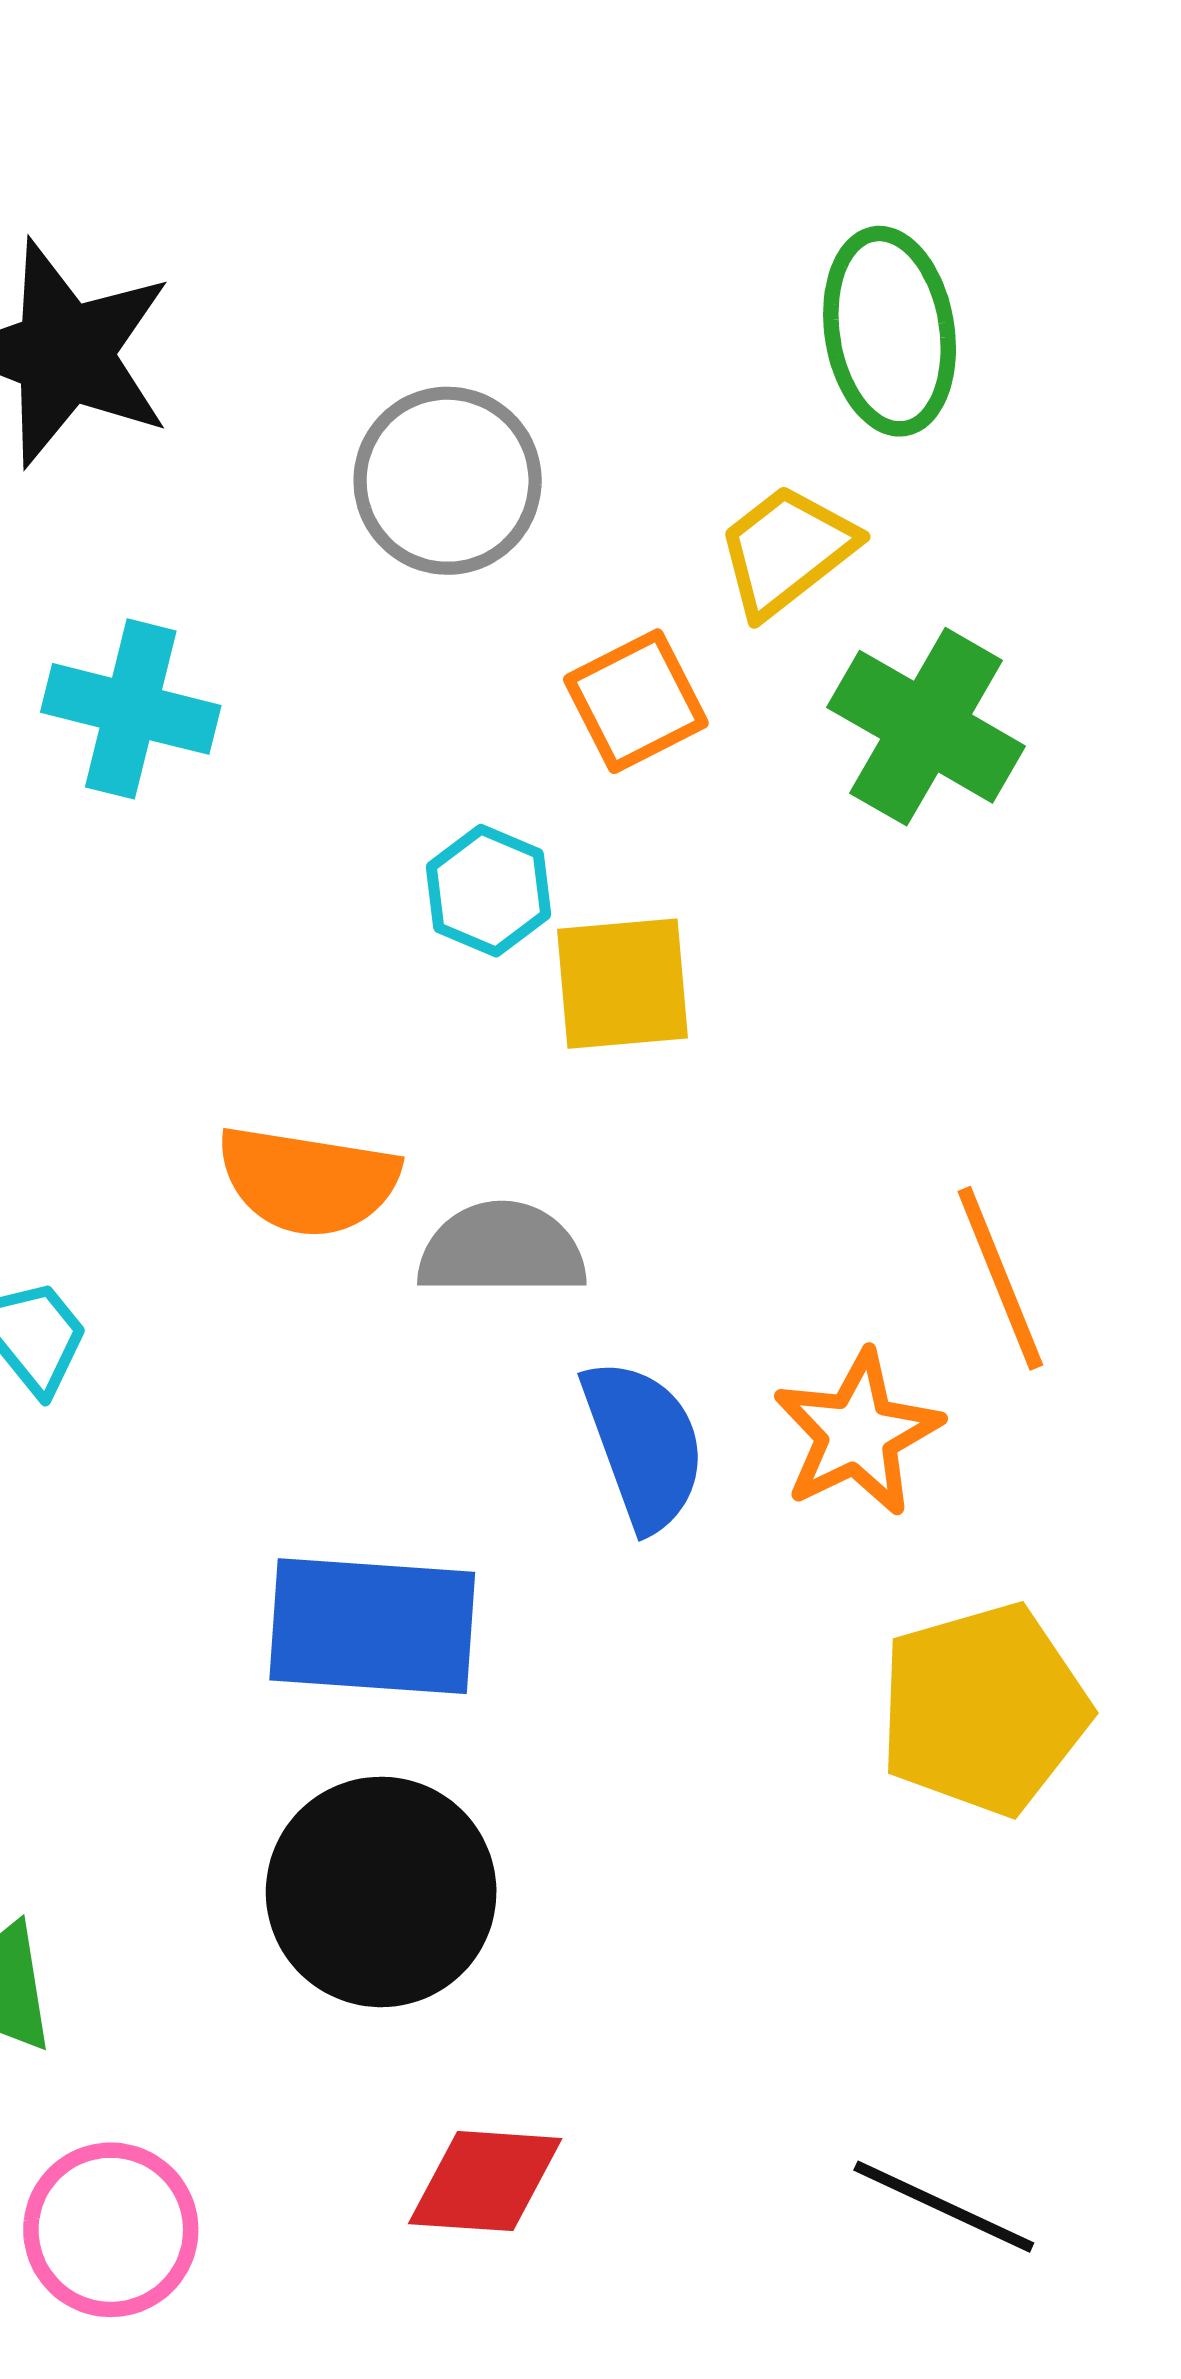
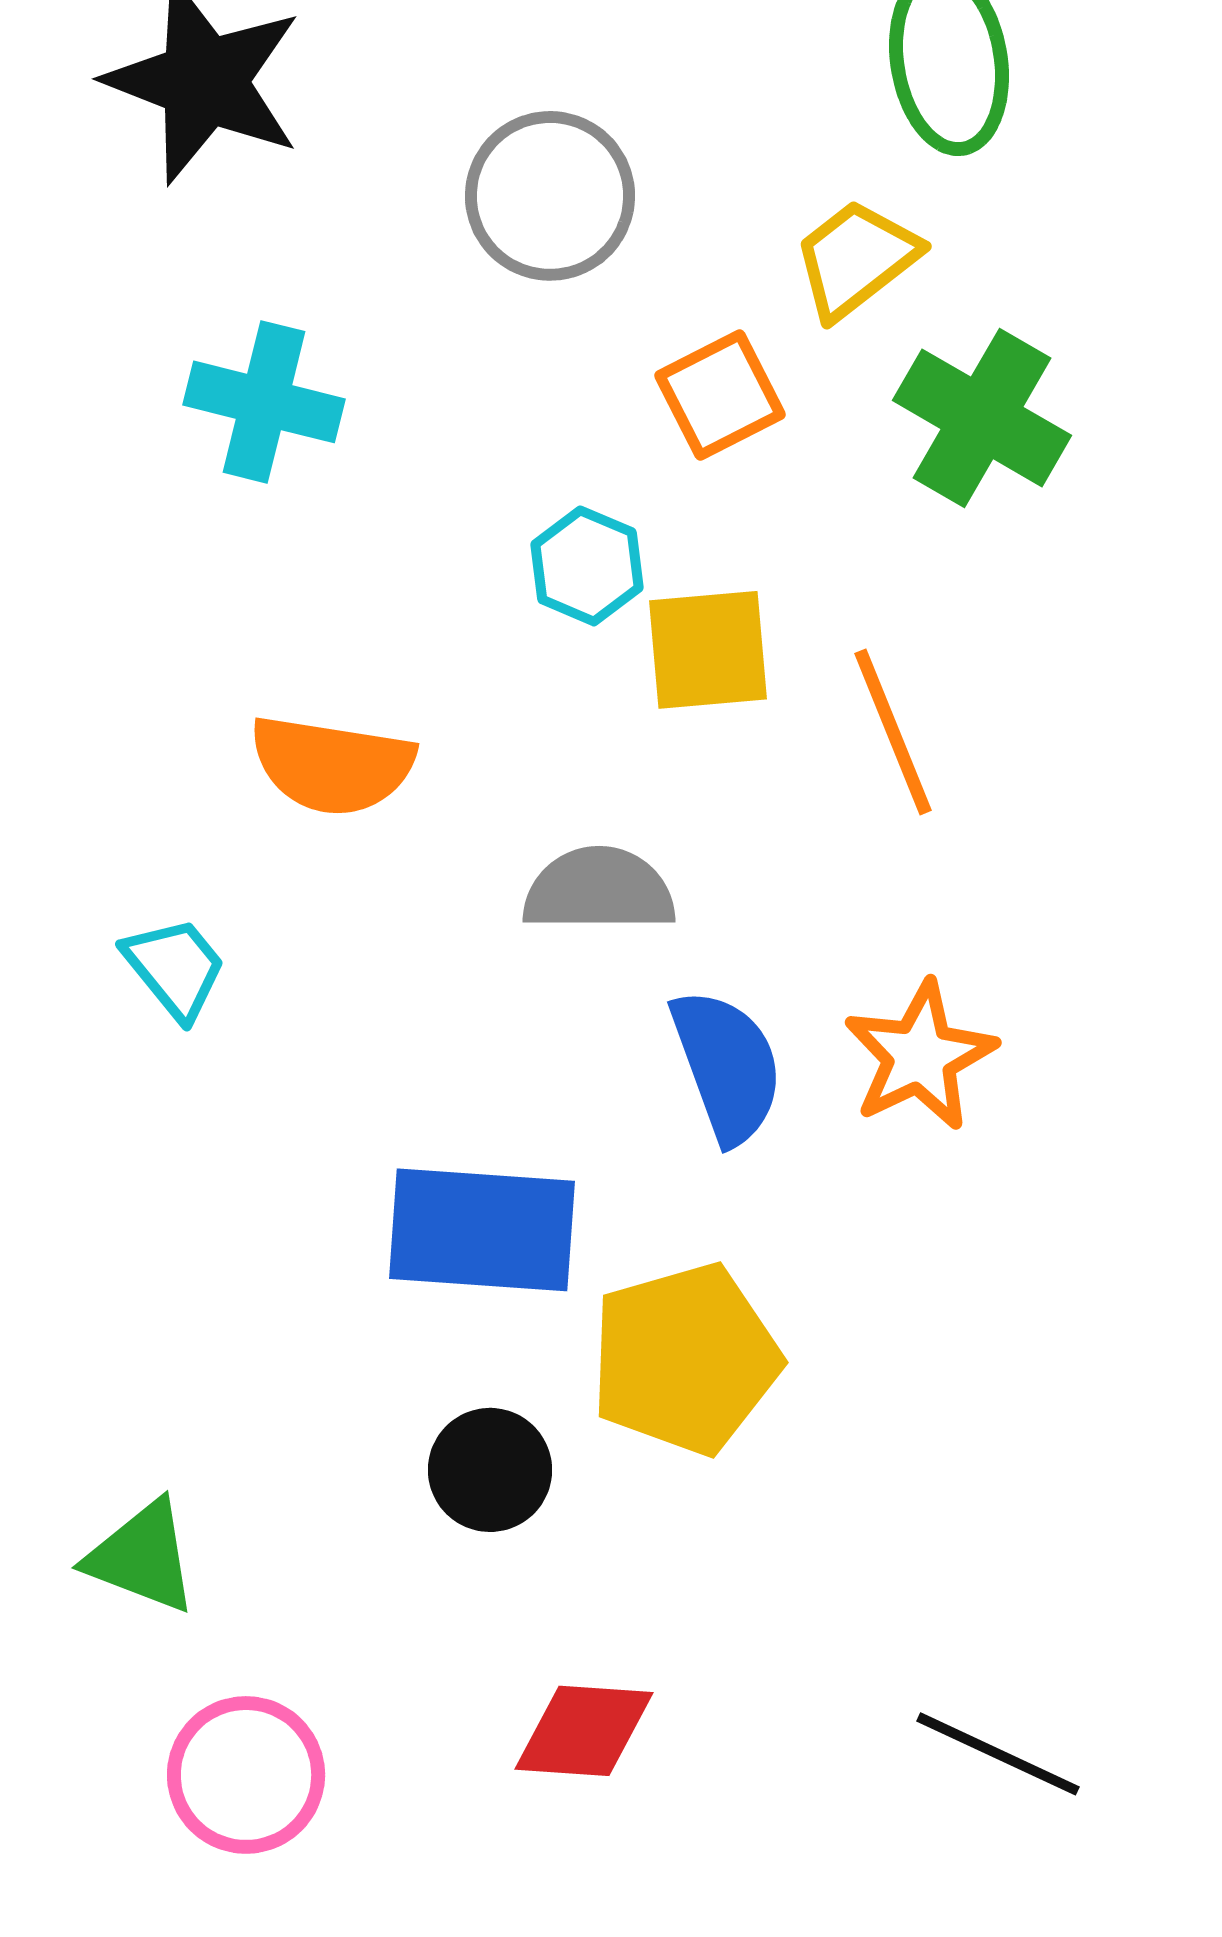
orange semicircle: (308, 1181) -> (332, 765), moved
orange line: (1000, 1278) -> (893, 732), moved
yellow pentagon: (984, 1709) -> (685, 1359), moved
black circle: (381, 1892) -> (490, 1470), size x0.6

